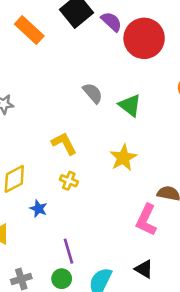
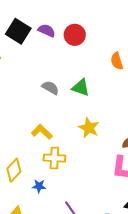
red circle: (144, 38) -> (75, 35), size x0.7
yellow cross: (69, 181) -> (54, 158), size x1.5

